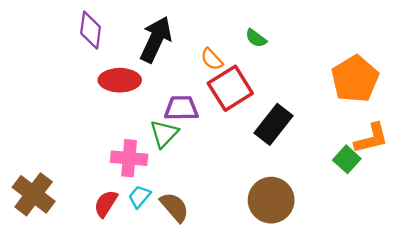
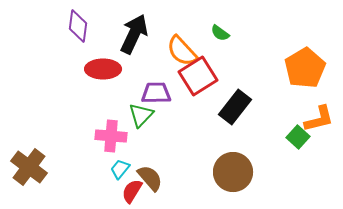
orange semicircle: (212, 59) -> (182, 51), size x1.6
red semicircle: (106, 204) -> (132, 191), moved

